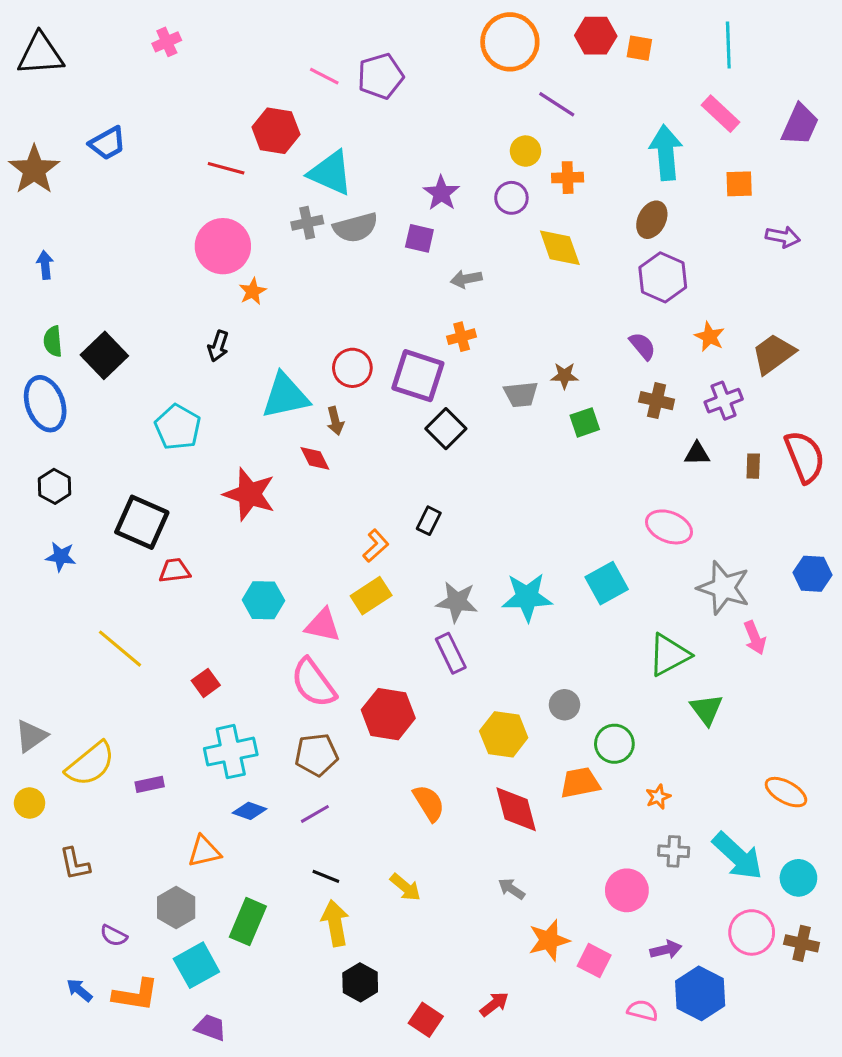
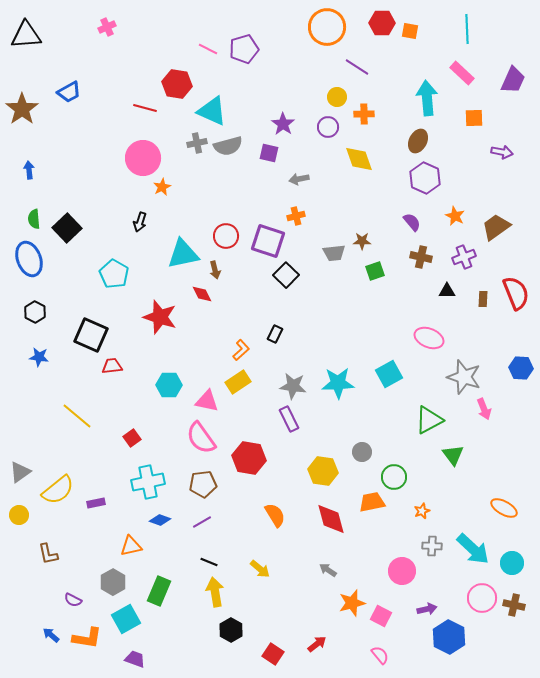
pink semicircle: (642, 1010) -> (380, 655), moved, turned 36

